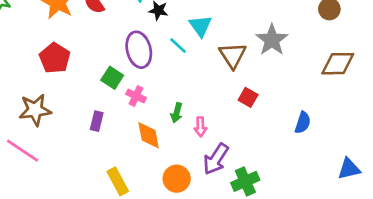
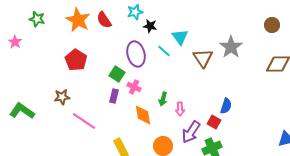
red square: (248, 97) -> (214, 122), moved
brown star: (35, 110) -> (62, 97), size x0.7
purple rectangle: (97, 121) -> (114, 96), moved
blue semicircle: (303, 123) -> (226, 106), moved
pink line: (22, 151) -> (84, 121), moved

